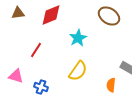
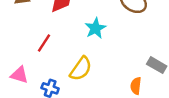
yellow semicircle: (78, 71) -> (81, 69), moved

